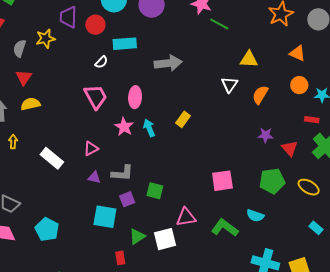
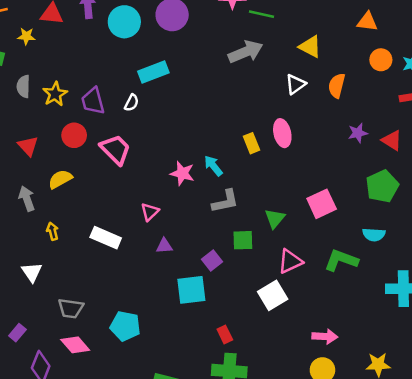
purple trapezoid: (68, 17) -> (93, 101), moved
red circle: (95, 25) -> (74, 135), moved
gray semicircle: (20, 48) -> (23, 86), moved
yellow triangle: (249, 59) -> (310, 47), turned 42
gray arrow: (168, 63) -> (246, 52), moved
red triangle: (24, 78) -> (28, 146), moved
white triangle: (229, 85) -> (296, 84), turned 36
pink trapezoid: (96, 97) -> (115, 149), moved
pink ellipse: (135, 97) -> (282, 133), moved
yellow rectangle: (183, 119) -> (252, 143), turned -42
gray L-shape: (122, 173) -> (225, 201), moved
green triangle: (137, 236) -> (275, 218), moved

